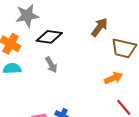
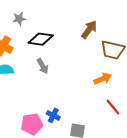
gray star: (27, 16) -> (19, 19), size x0.6

